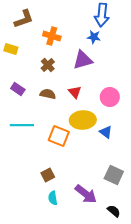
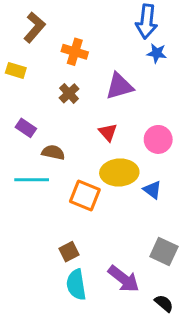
brown L-shape: (24, 19) -> (35, 27), turned -30
blue star: (94, 37) -> (157, 53), moved
brown semicircle: (48, 94) -> (53, 152), moved
cyan semicircle: (53, 198) -> (76, 285), size x1.5

